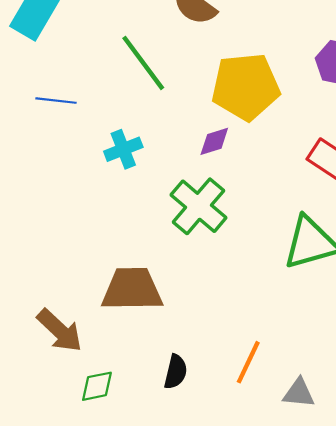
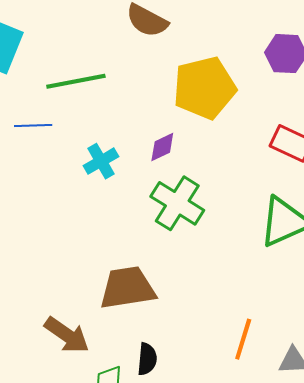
green line: (143, 63) -> (76, 81), moved, turned -56
purple diamond: (214, 141) -> (162, 147), moved
black semicircle: (176, 372) -> (147, 359), moved

